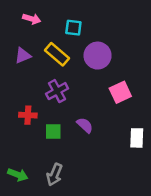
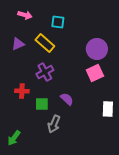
purple circle: (98, 56) -> (97, 49), moved
green arrow: (18, 175) -> (14, 138), turned 105
gray arrow: (54, 175) -> (54, 124), moved

